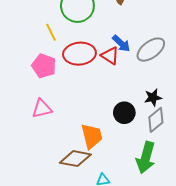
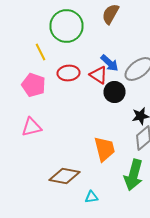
red ellipse: (79, 54) -> (68, 73), size x0.7
black circle: (124, 113) -> (114, 92), moved
orange trapezoid: (92, 136) -> (104, 149), moved

